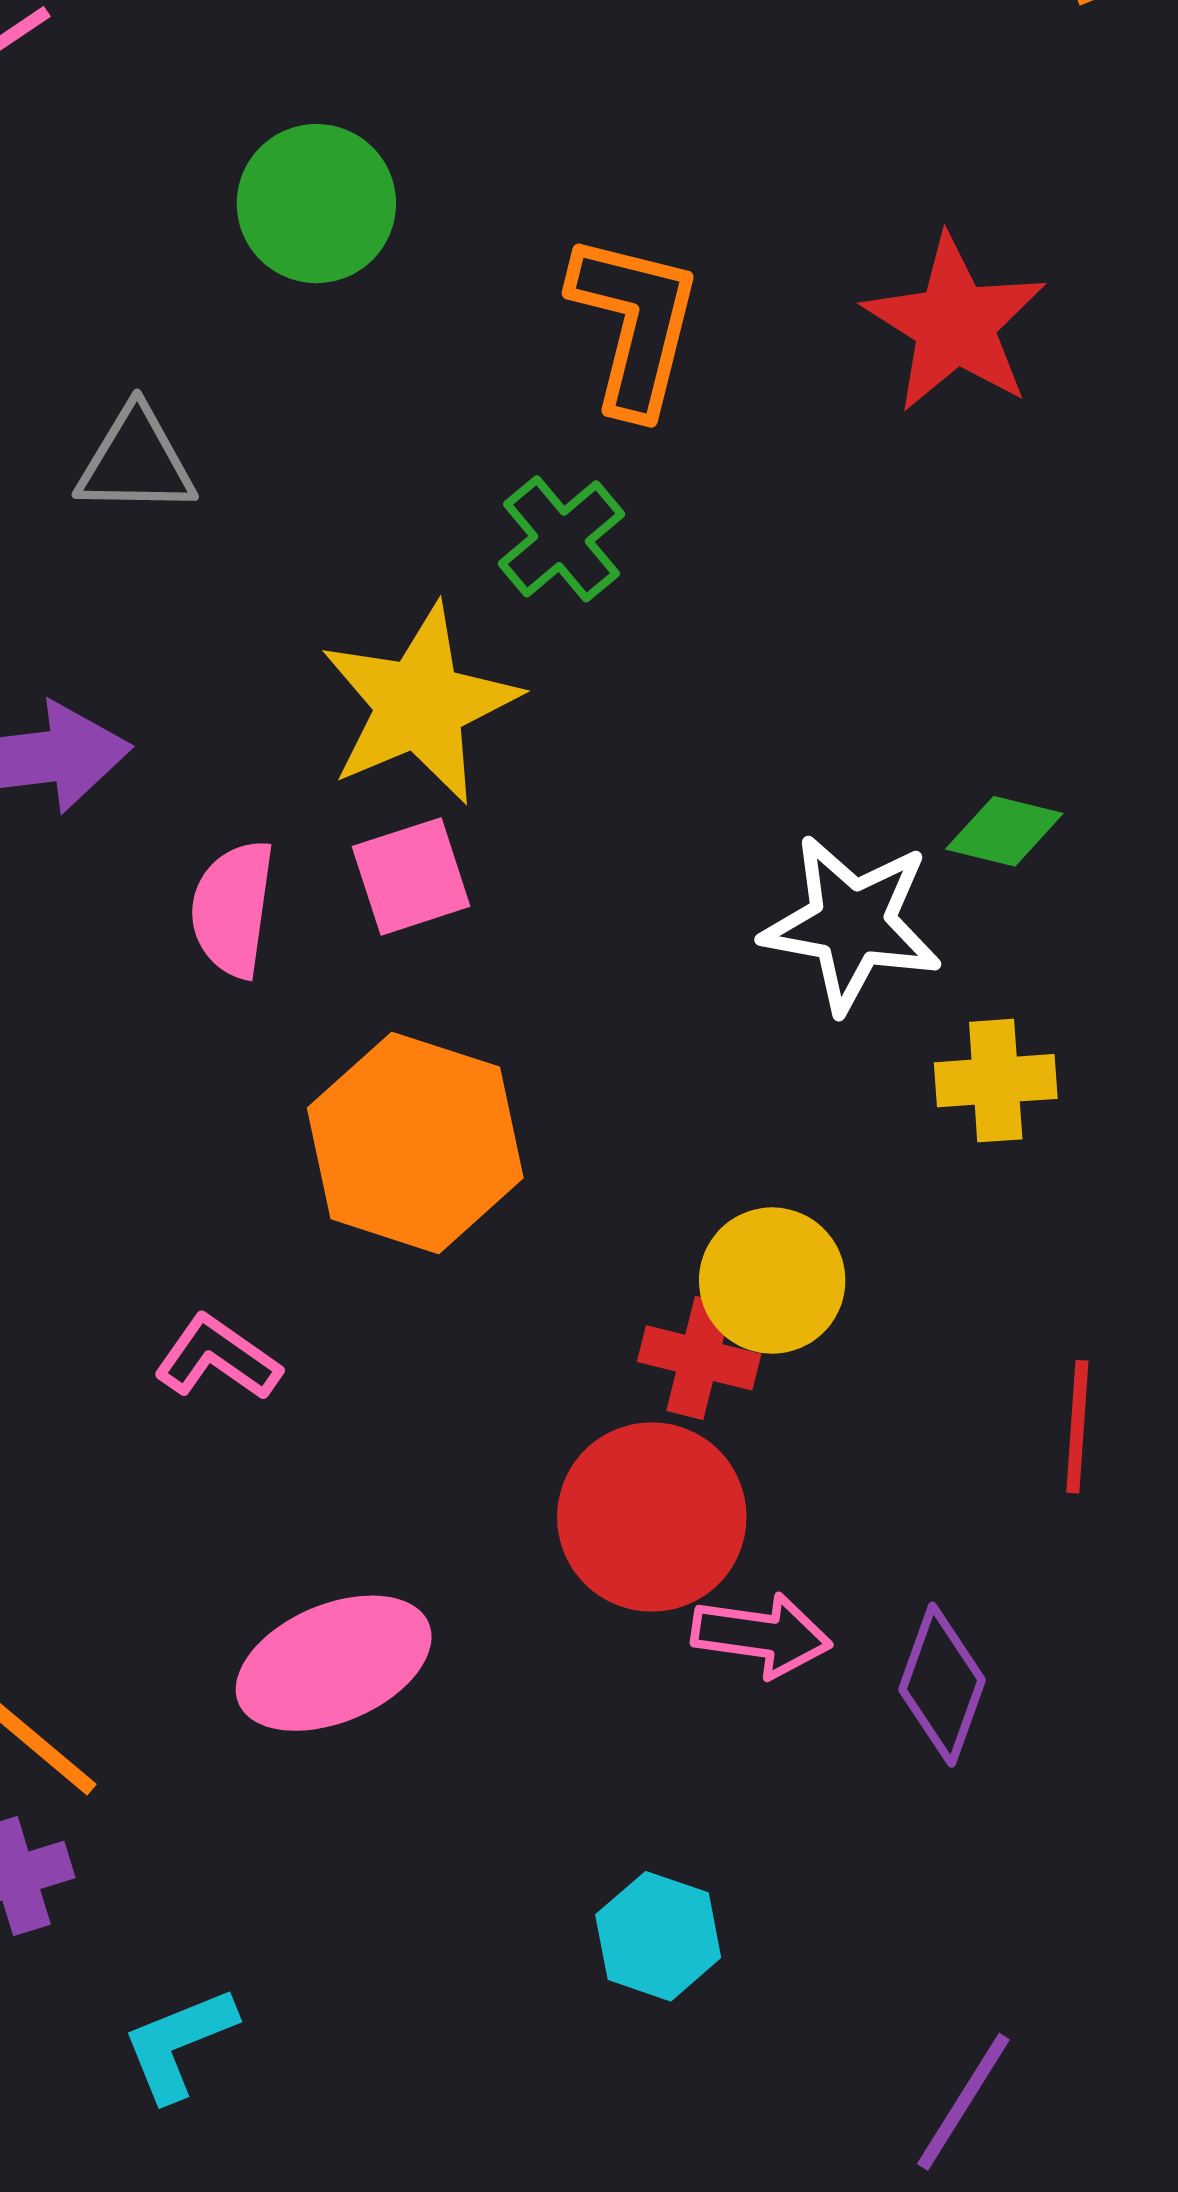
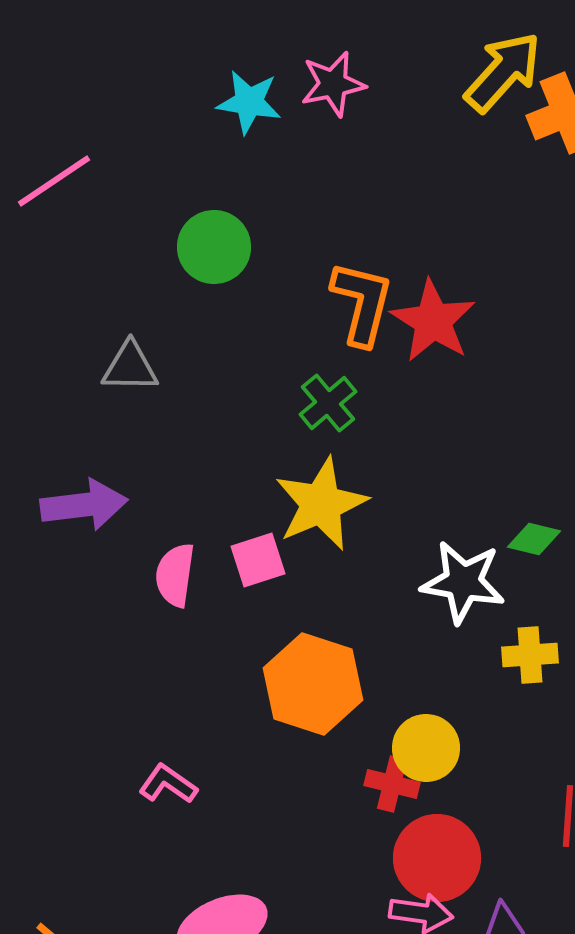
red star: (955, 324) -> (433, 321), moved
yellow star: (420, 704) -> (321, 504), moved
orange hexagon: (415, 1143) -> (313, 684), moved
red circle: (652, 1517) -> (437, 858), moved

